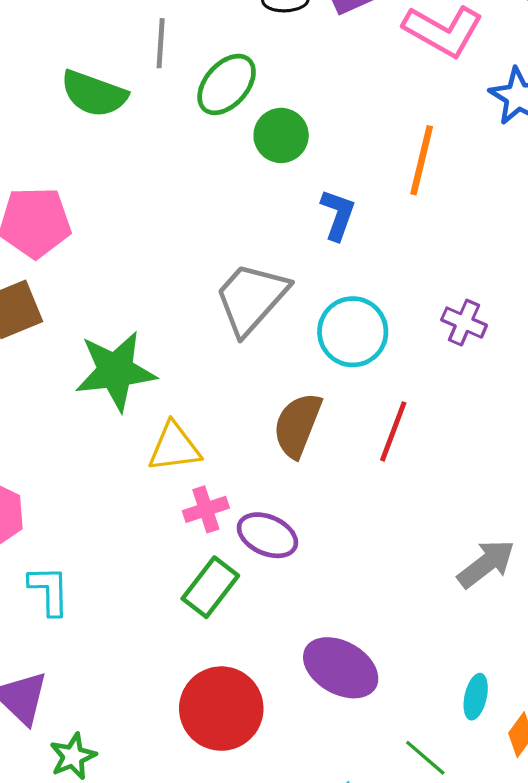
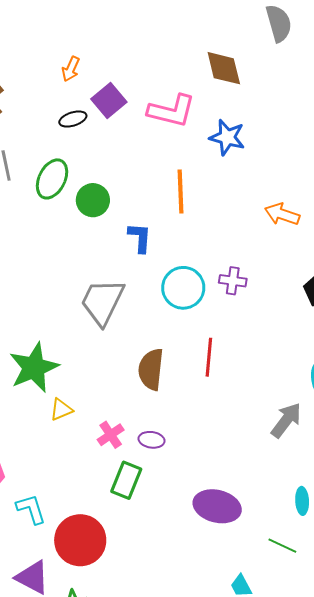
cyan circle: (353, 332) -> (183, 288), moved
yellow triangle: (174, 447) -> (61, 410), moved, size x0.7
purple ellipse: (267, 535) -> (152, 440), size x0.7
red circle: (221, 709) -> (80, 540), moved

